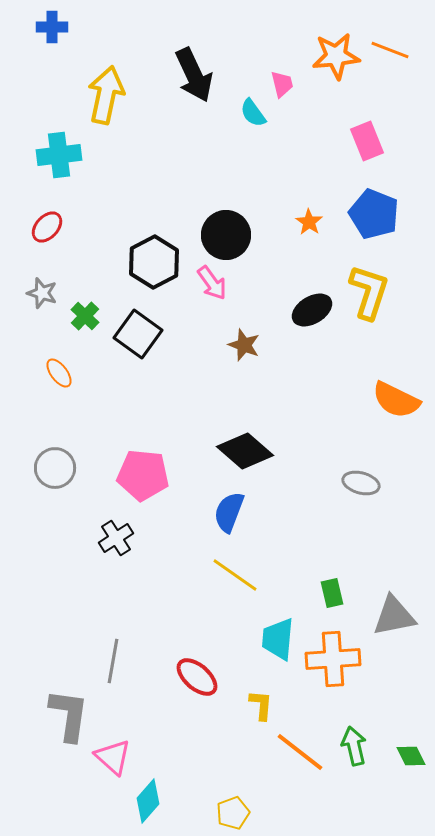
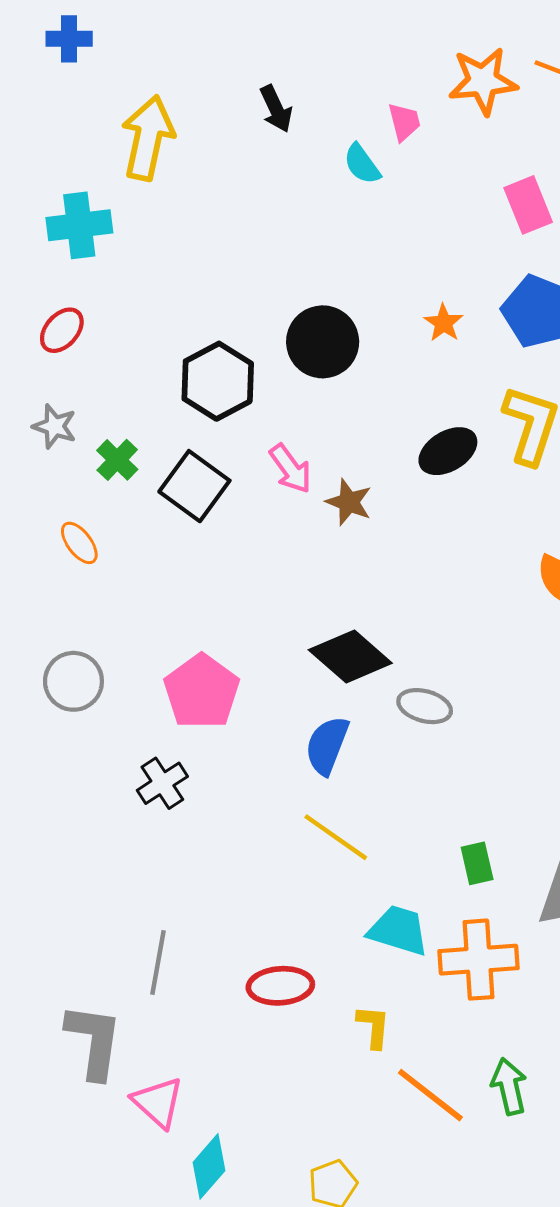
black arrow: (194, 75) -> (276, 109), size x0.6
pink arrow: (212, 283) -> (291, 469), moved
pink pentagon: (143, 475) -> (202, 692), turned 30
gray ellipse: (361, 483) -> (425, 706), moved
cyan trapezoid: (278, 639) -> (398, 930), turned 102
red ellipse: (197, 677) -> (280, 986), turned -45

